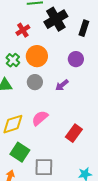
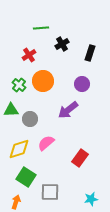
black cross: (56, 19) -> (62, 44), size x0.6
gray circle: (35, 82) -> (30, 119), moved
purple arrow: (62, 85) -> (68, 110), size x1.5

